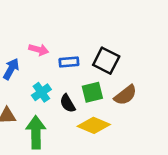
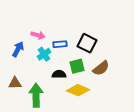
cyan cross: (41, 92) -> (44, 54), moved
black semicircle: (68, 103) -> (59, 74), turned 120

